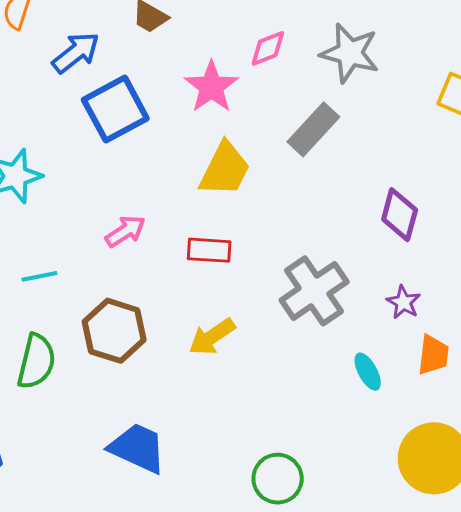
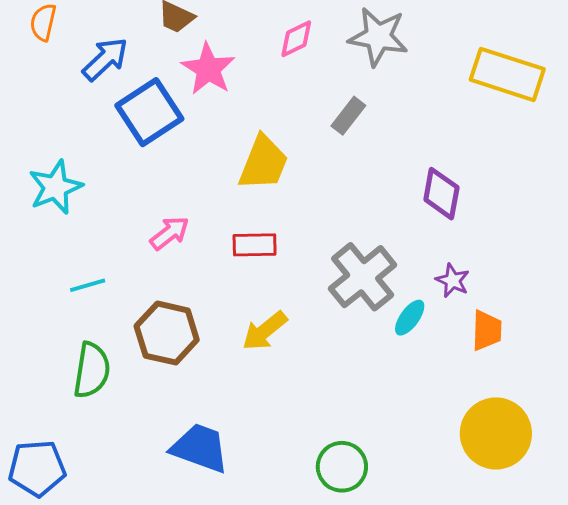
pink star: (211, 87) -> (208, 69), moved
gray rectangle: (313, 129) -> (348, 116), size x0.7
cyan ellipse: (368, 372) -> (410, 318), moved, turned 69

